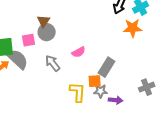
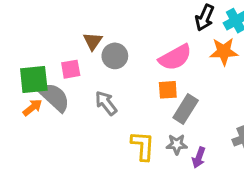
gray circle: (47, 32) -> (115, 56), moved
pink semicircle: (79, 52) -> (175, 57), moved, size x1.6
orange square: (95, 81) -> (168, 90), moved
purple arrow: (116, 100) -> (199, 158), turned 104

